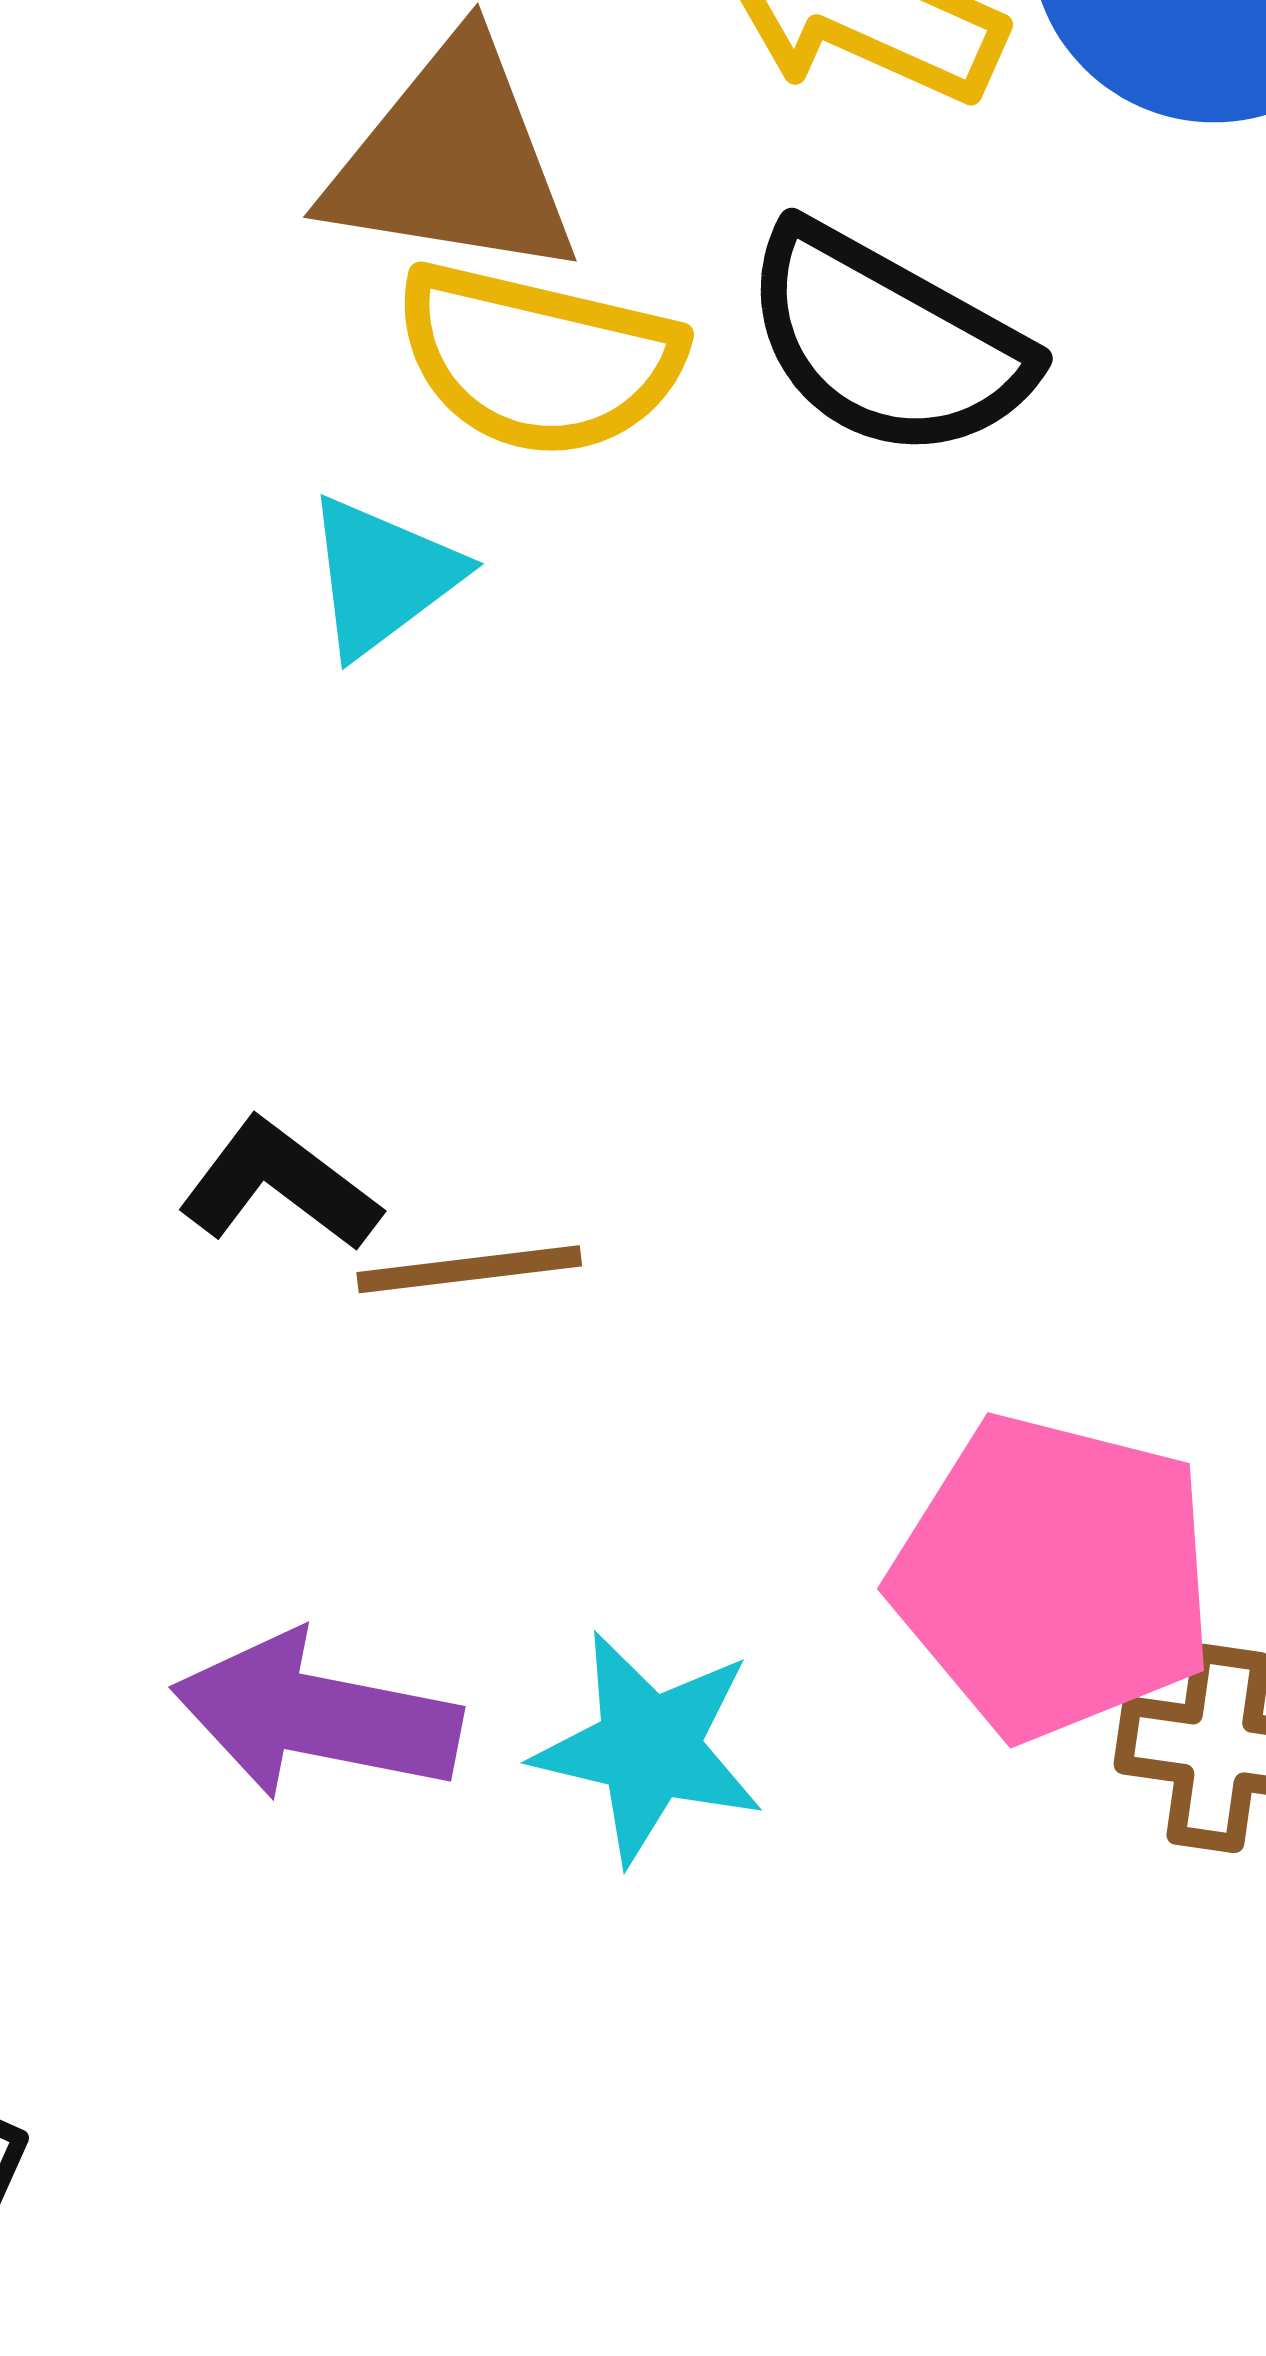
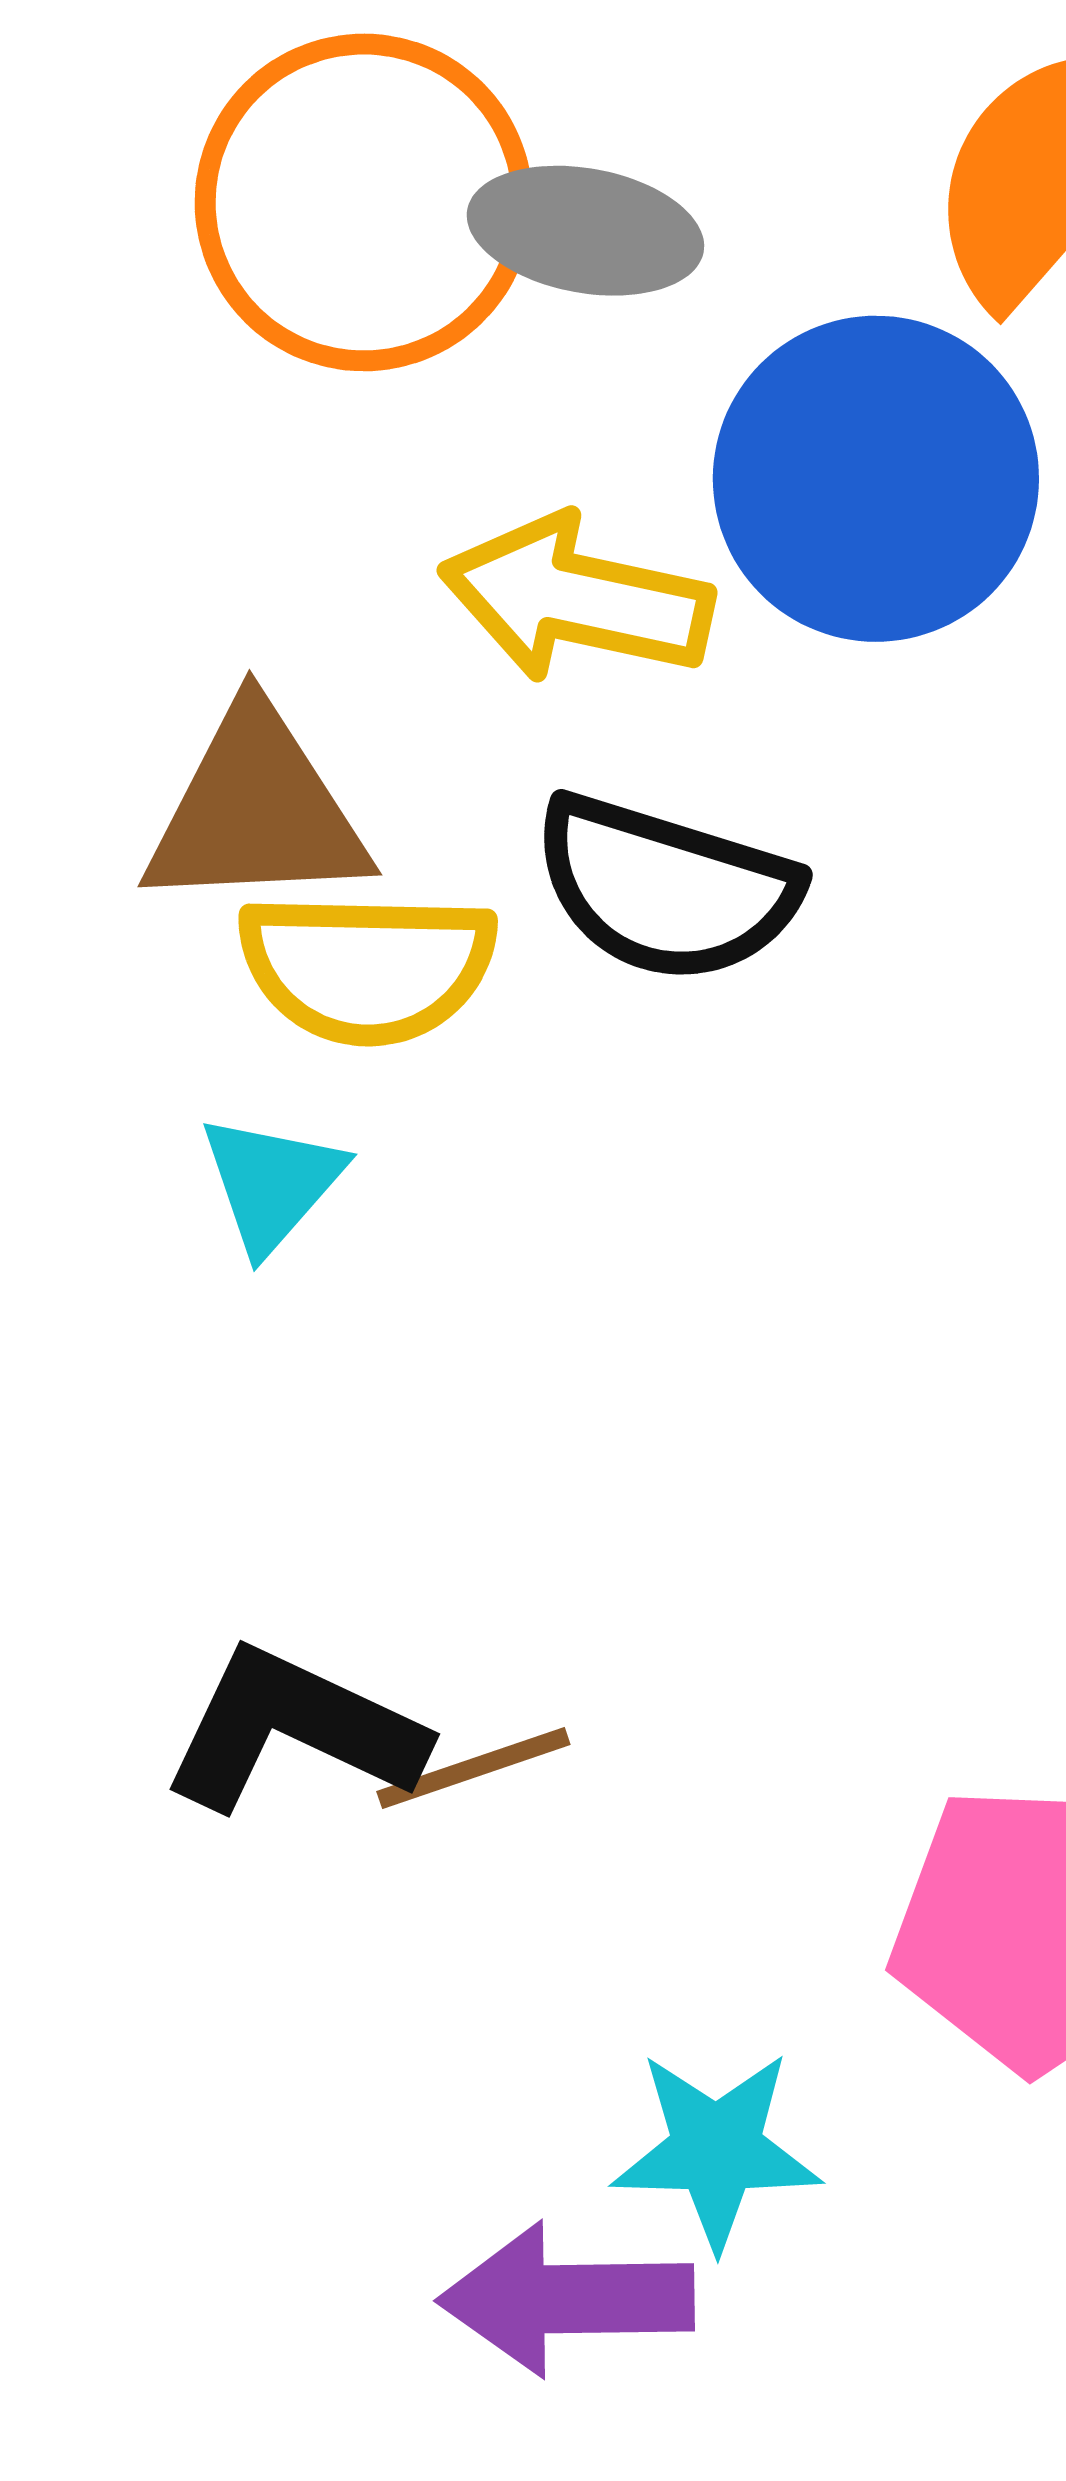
black L-shape: (279, 1185) -> (293, 1730), size x1.5
purple arrow: (316, 1716) -> (566, 2299), moved

